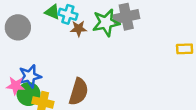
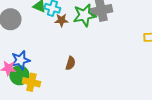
brown semicircle: (79, 92) -> (70, 63), moved, size x0.6

